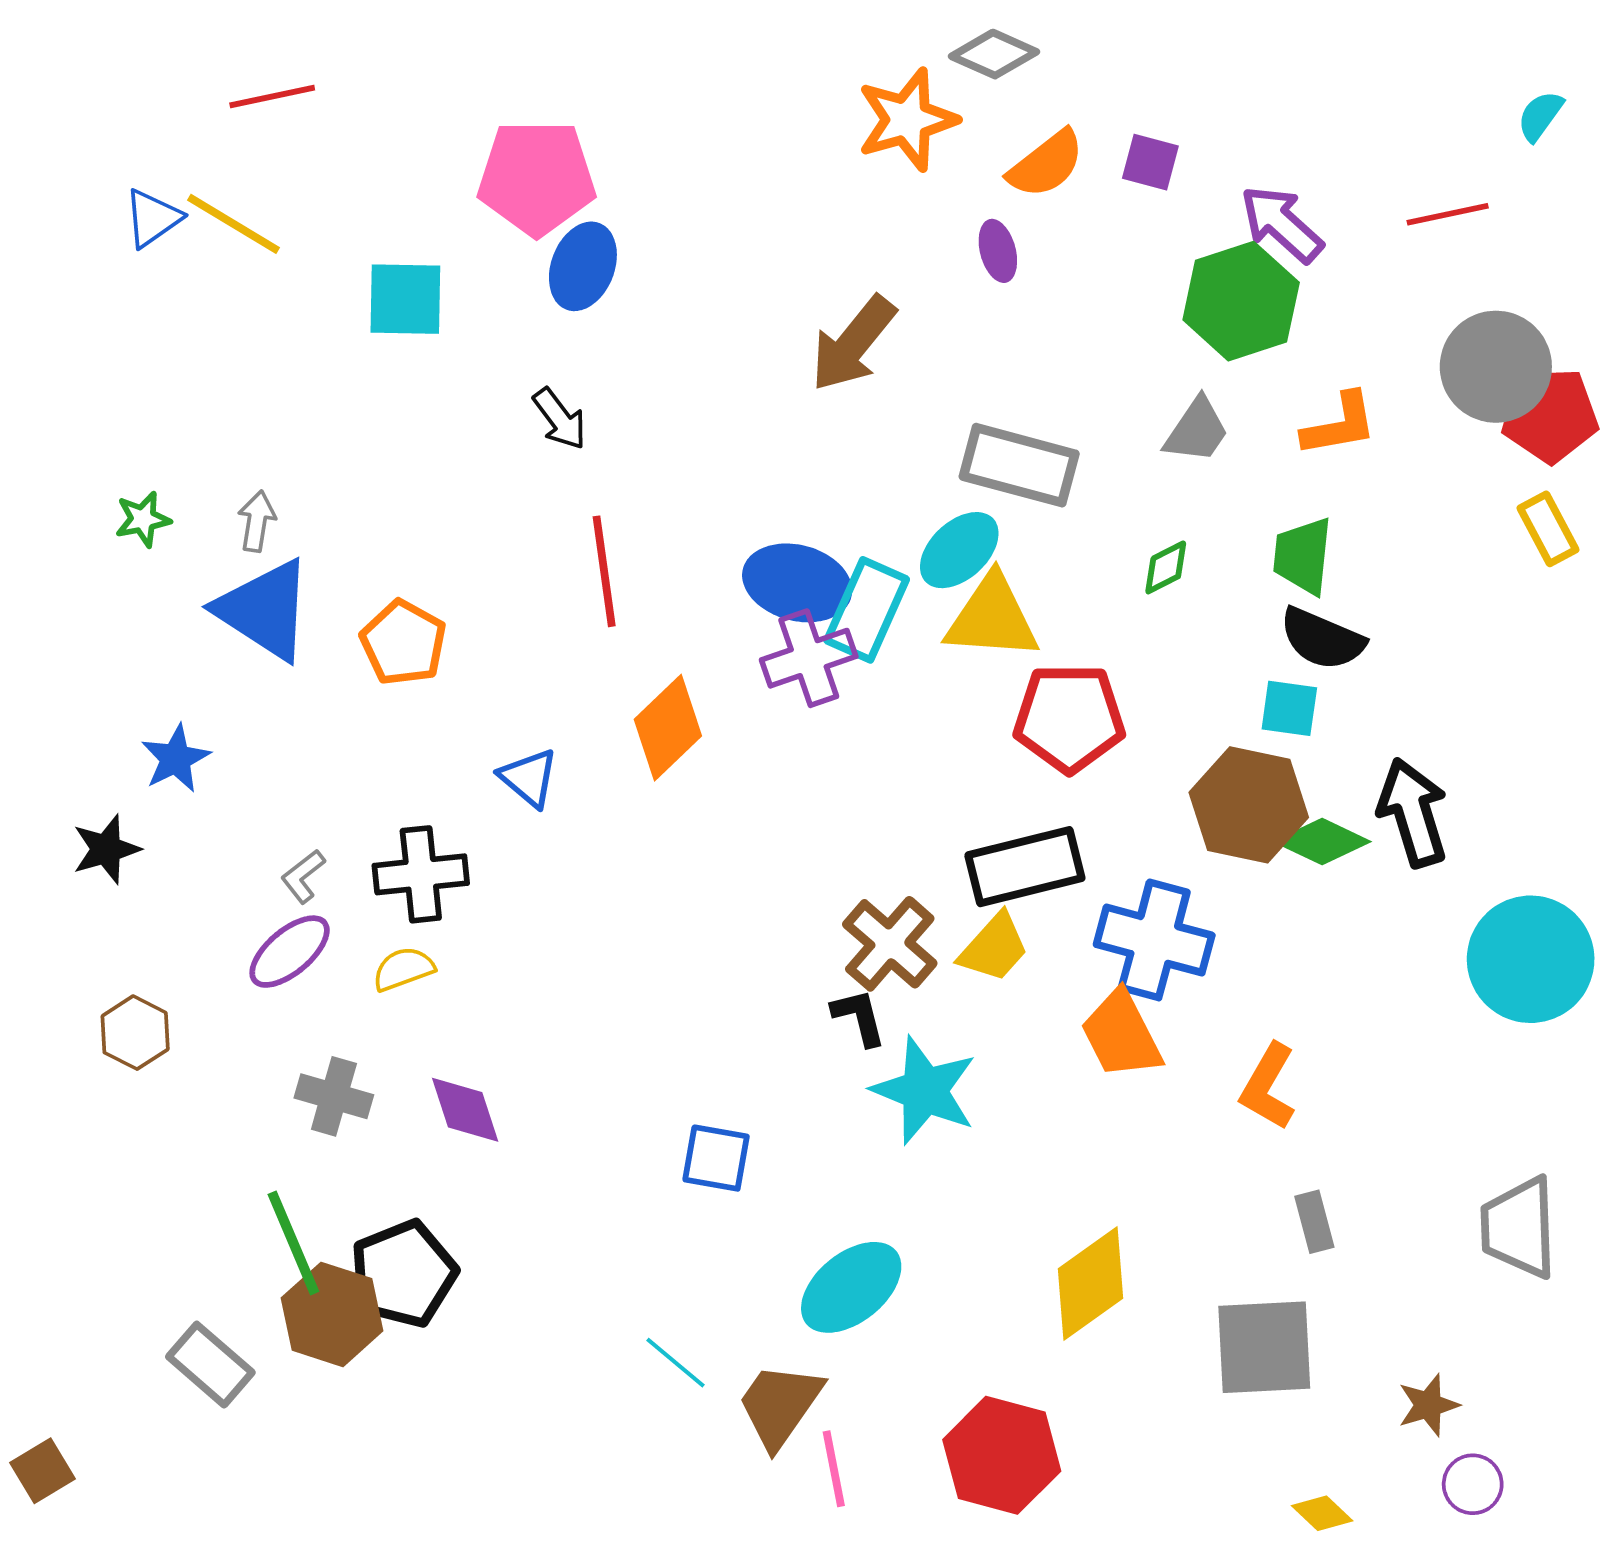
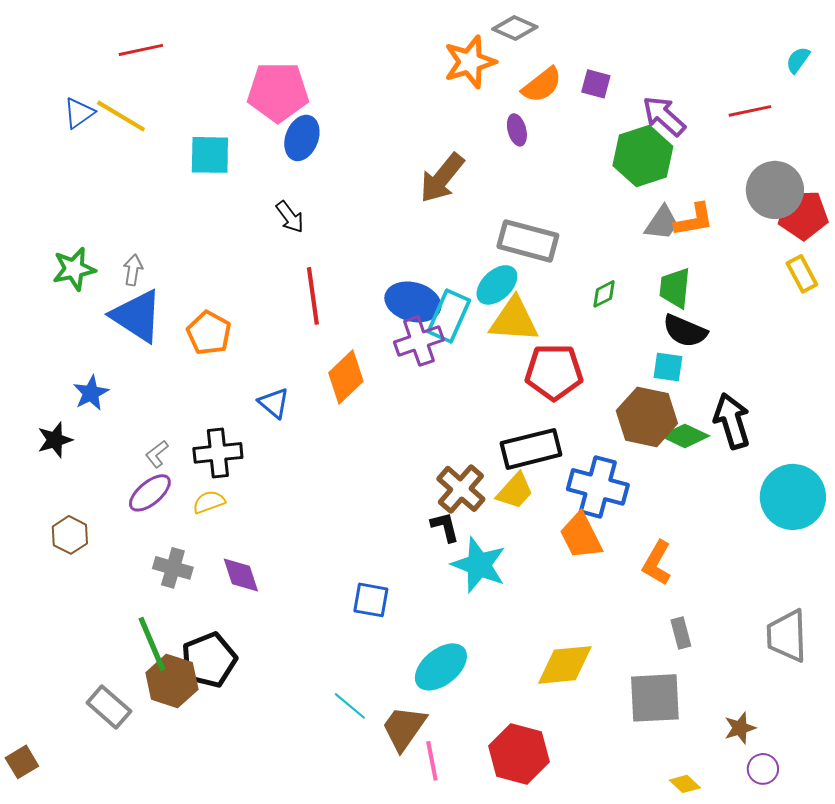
gray trapezoid: (1197, 430) -> (662, 223), moved
green star: (143, 519) -> (74, 269), size x1.5
yellow diamond: (1091, 1284) -> (565, 665), turned 30

